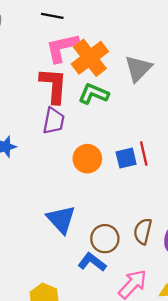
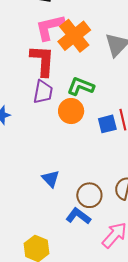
green L-shape: (94, 94) -> (81, 86), moved
orange circle: (87, 159) -> (71, 111), moved
blue triangle: (61, 219) -> (51, 179), size x0.7

